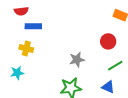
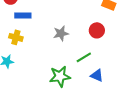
gray star: (77, 60) -> (61, 33), moved
green line: (115, 66) -> (84, 57), moved

